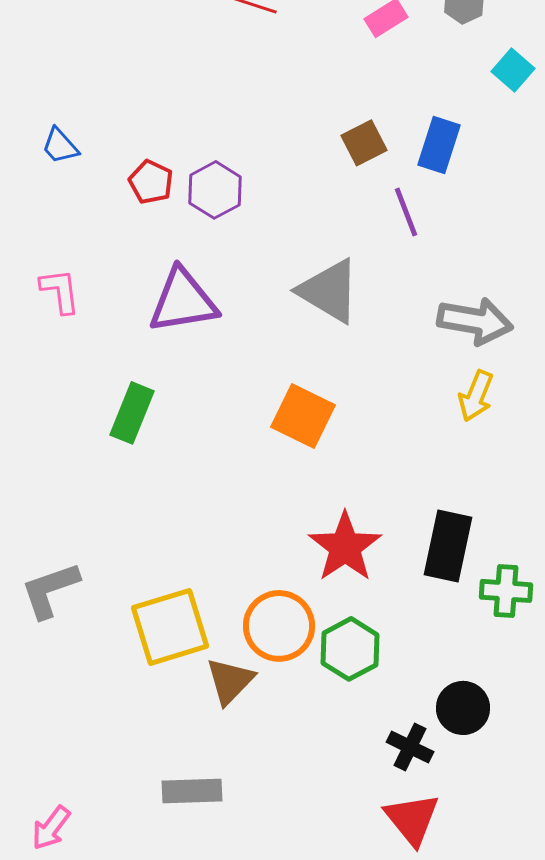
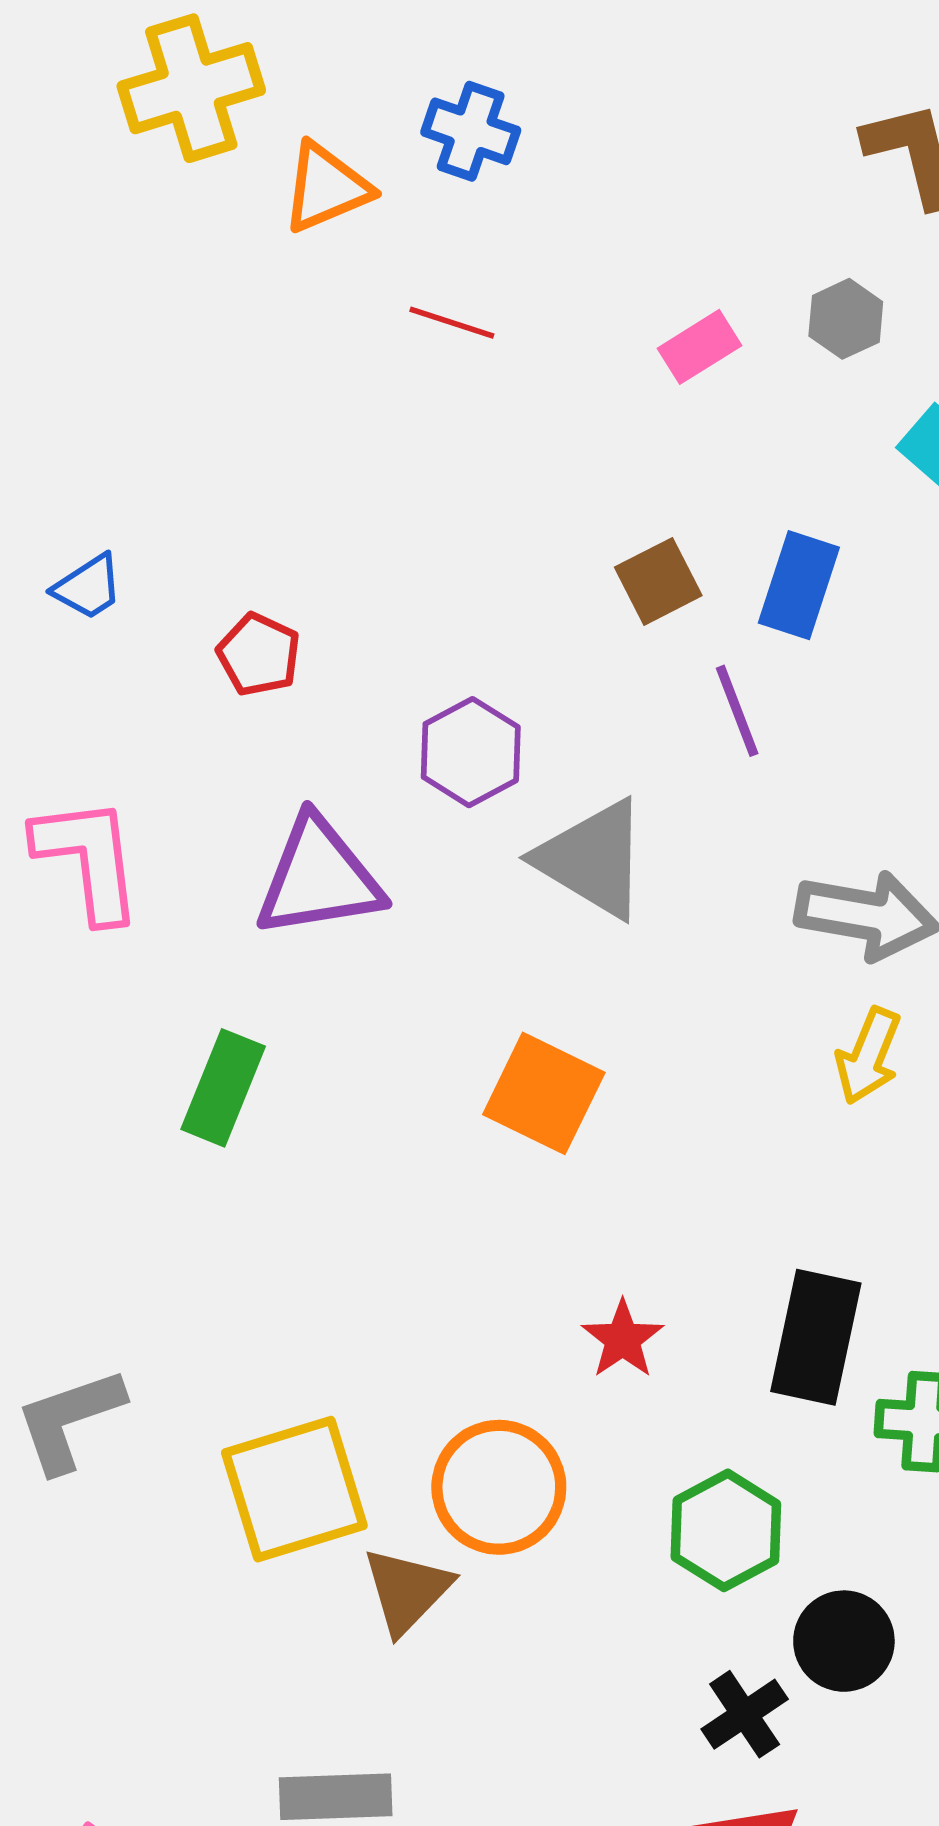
blue trapezoid: (60, 146) -> (88, 587), turned -81
purple hexagon: (215, 190) -> (471, 752), moved
pink L-shape: (60, 291) -> (88, 859), size x1.5
red star: (345, 547) -> (623, 1339), size x0.6
green hexagon: (350, 649) -> (726, 1530), moved
black cross: (410, 747) -> (745, 1714), turned 30

